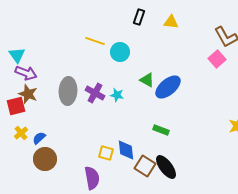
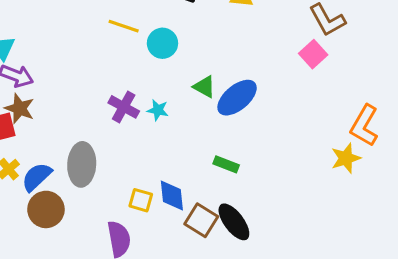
gray ellipse: (68, 91) -> (82, 164), moved
blue semicircle: (39, 138) -> (37, 177), size x1.5

